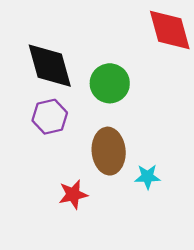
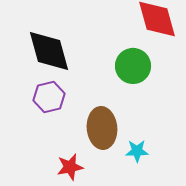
green circle: (110, 83) -> (133, 66), moved

